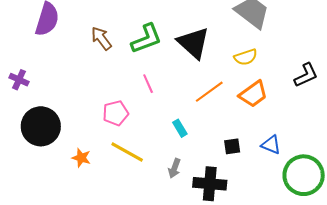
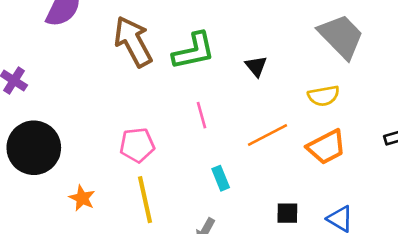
brown arrow: (101, 38) -> (133, 42), size x1.5
black triangle: (193, 43) -> (256, 66), size x0.5
pink line: (148, 84) -> (202, 115), moved
yellow line: (127, 152) -> (145, 200), turned 40

